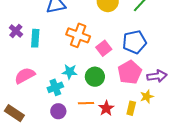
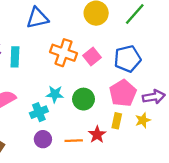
pink square: (104, 48) -> (92, 57), moved
orange line: (86, 103) -> (74, 141), moved
yellow rectangle: (131, 108) -> (117, 121), moved

